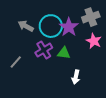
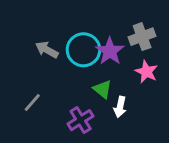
purple cross: (44, 50) -> (81, 120), moved
green triangle: (64, 53) -> (102, 89), turned 32
white arrow: (76, 77) -> (120, 107), moved

